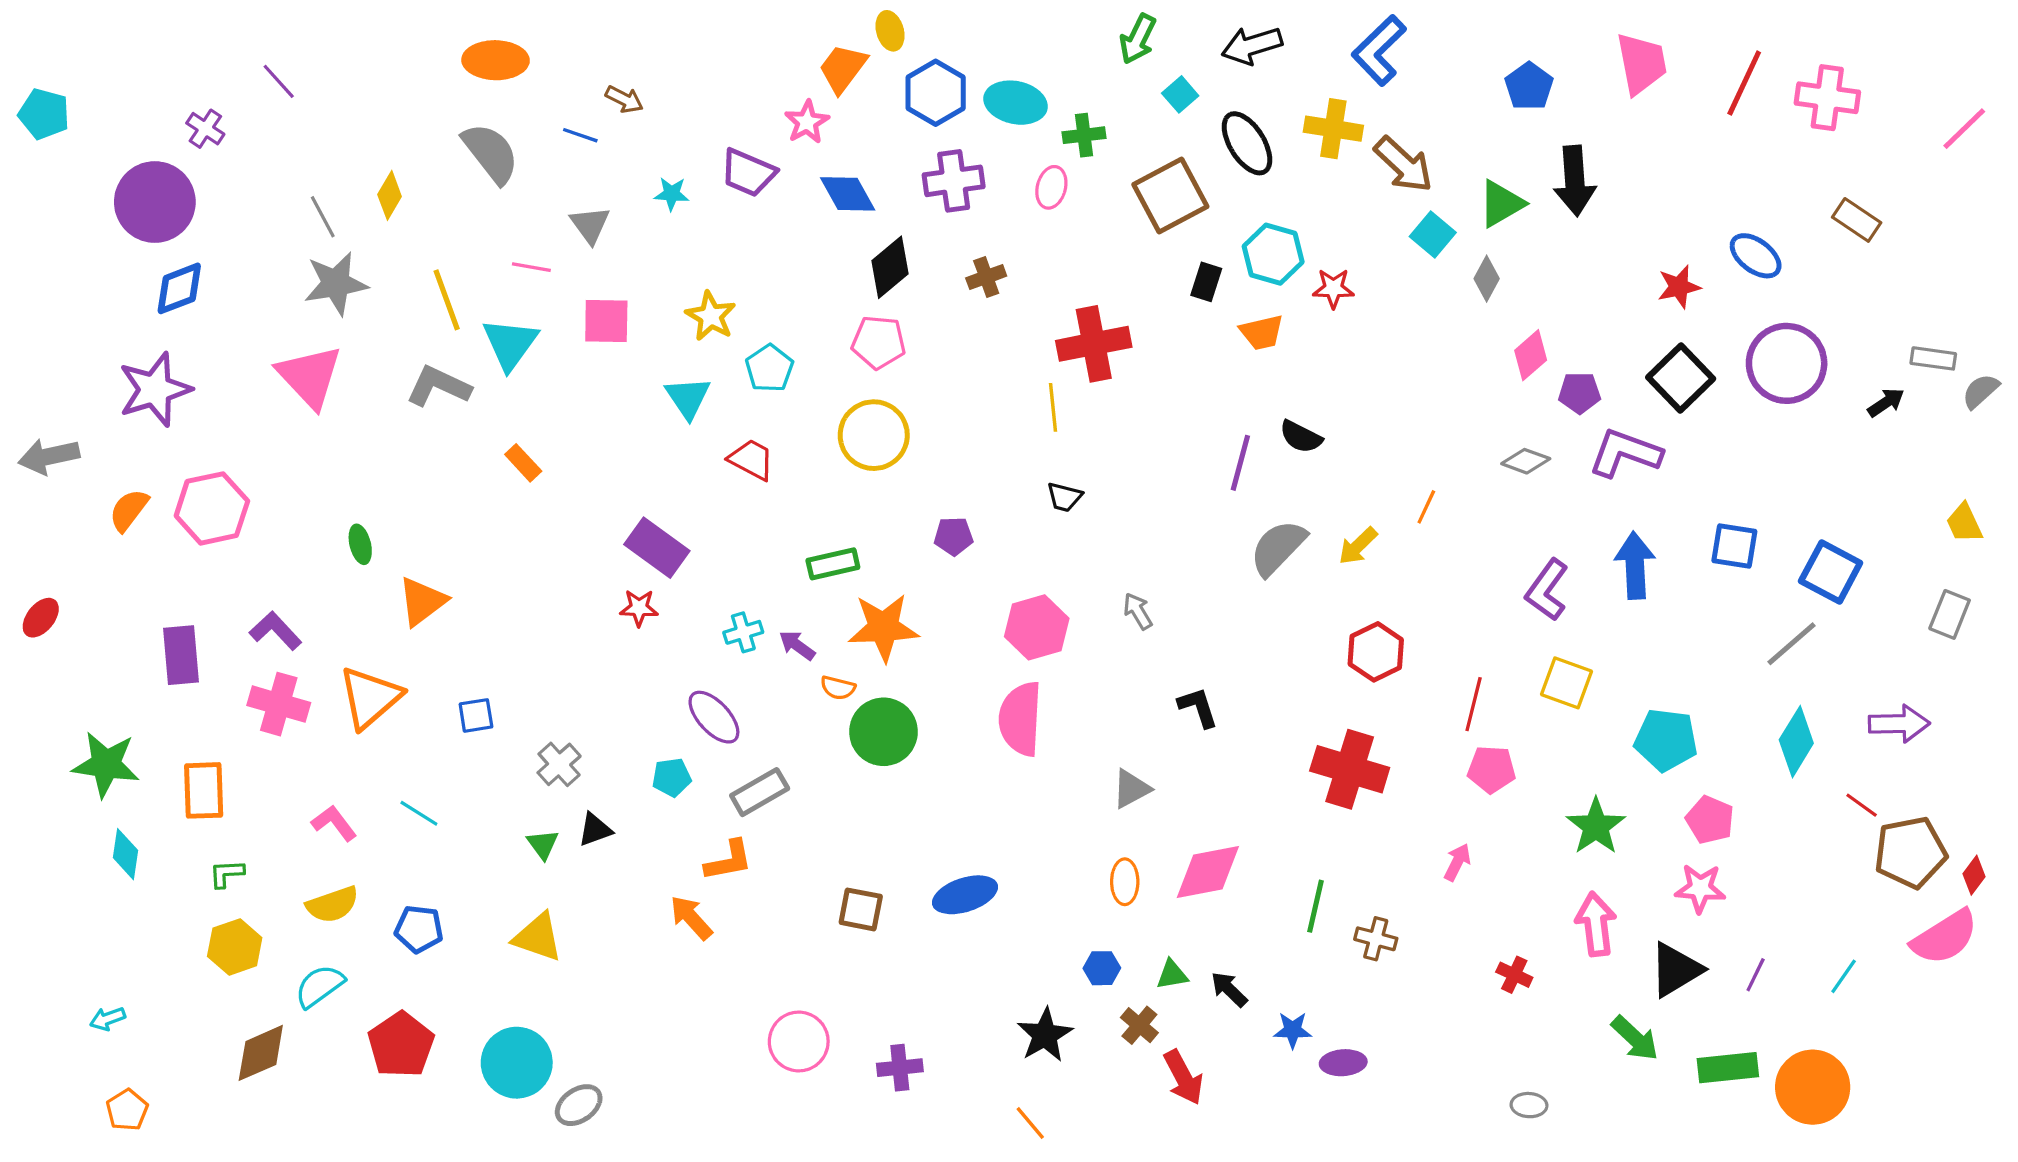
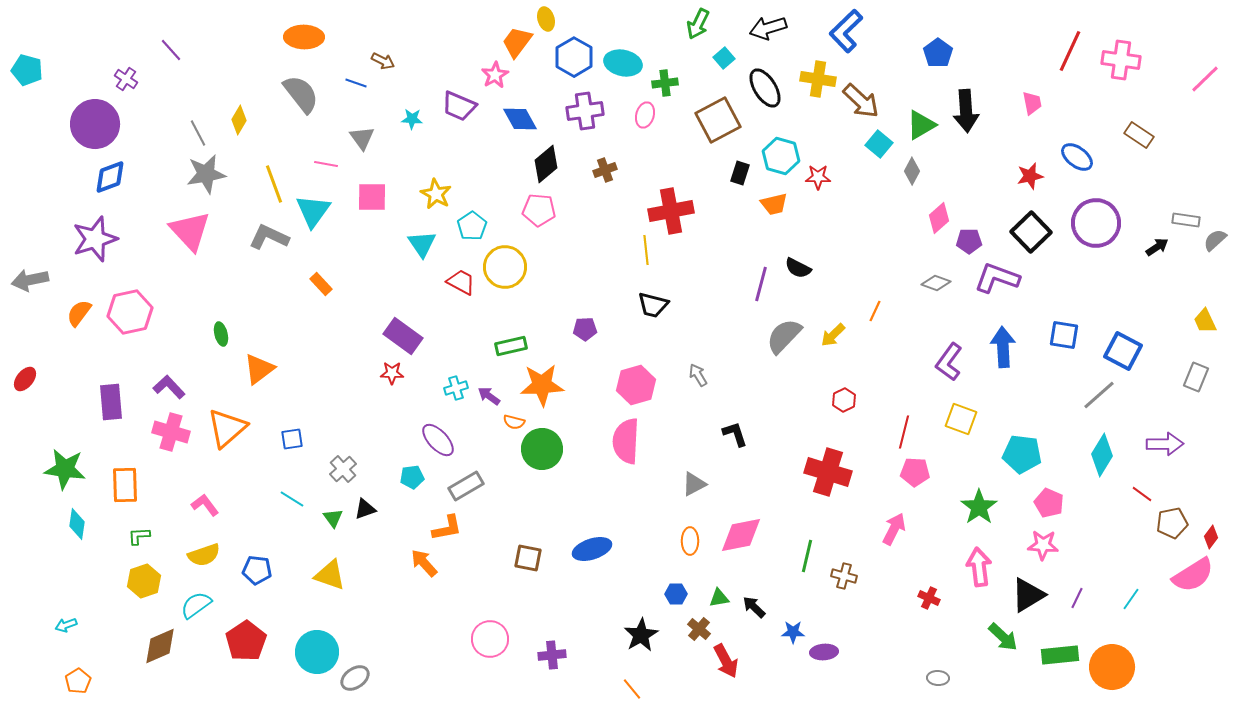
pink trapezoid: (1641, 63) -> (1032, 103), moved, size x0.6
yellow circle: (874, 435) -> (505, 267), moved
black trapezoid: (1064, 497) -> (653, 305), size x1.4
red hexagon: (1376, 652) -> (844, 400), size x0.7
cyan line: (419, 813) -> (292, 499), moved
brown pentagon: (1910, 852) -> (1172, 523), size x0.7
pink arrow: (1457, 862) -> (894, 529), size x1.4

